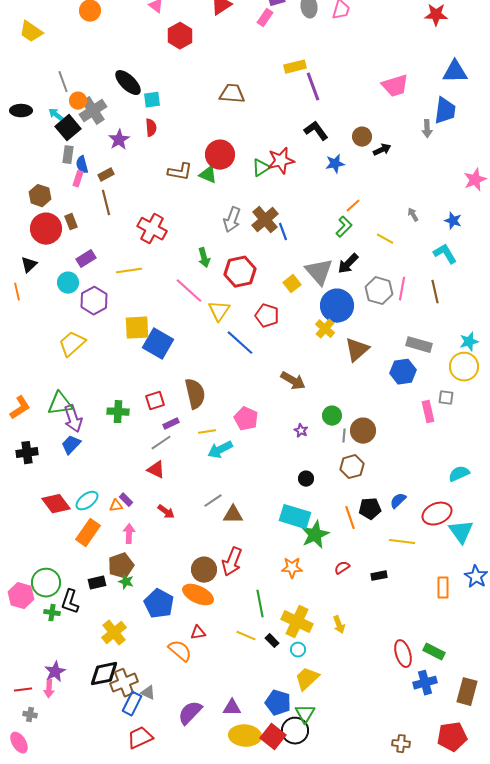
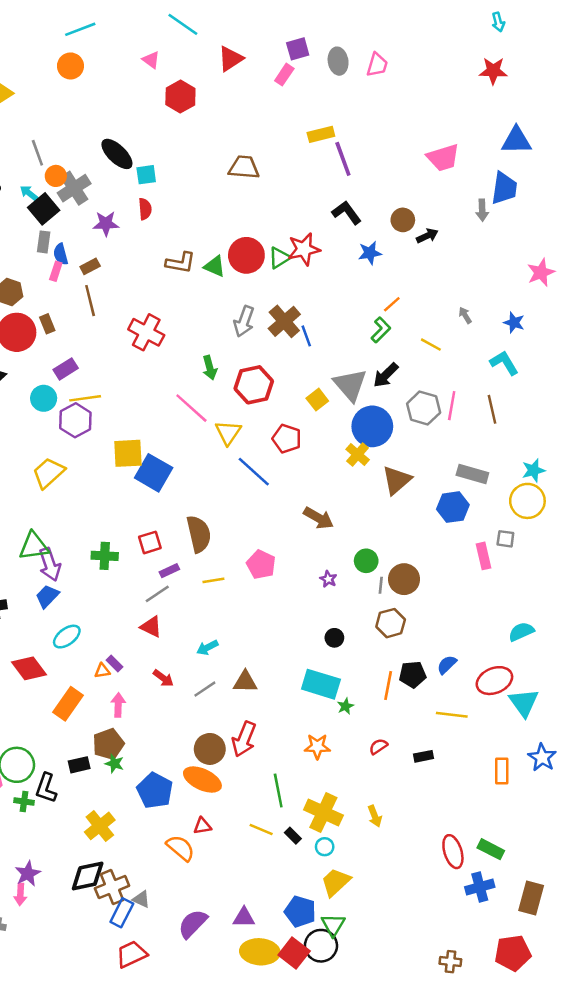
purple star: (119, 140) -> (106, 224), turned 30
red circle: (220, 155) -> (246, 255), moved
yellow line: (129, 271) -> (85, 398), moved
cyan arrow: (220, 450) -> (207, 648), moved, size x0.7
cyan ellipse: (87, 501) -> (67, 637), moved
gray line: (213, 501) -> (205, 689), moved
orange line: (350, 518) -> (388, 685), turned 30
green star: (315, 535) -> (345, 706), size x0.5

